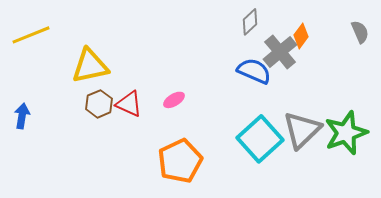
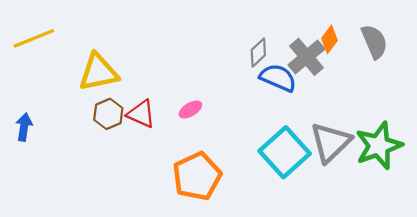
gray diamond: (250, 22) -> (258, 53), moved
gray semicircle: (360, 32) -> (374, 42), moved, size x1.4

